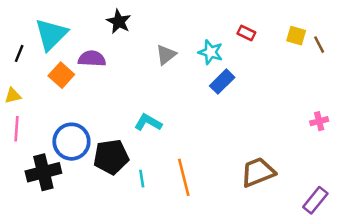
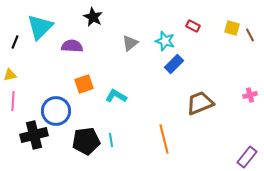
orange square: (61, 75) -> (84, 84), moved, turned 30
black pentagon: (111, 157) -> (86, 141), moved
brown trapezoid: (258, 172) -> (200, 103), moved
orange line: (184, 177) -> (164, 139), moved

